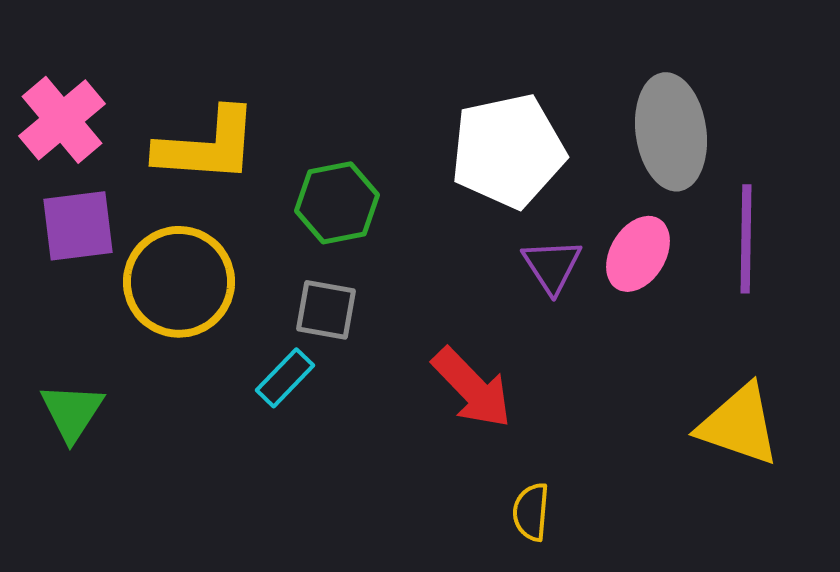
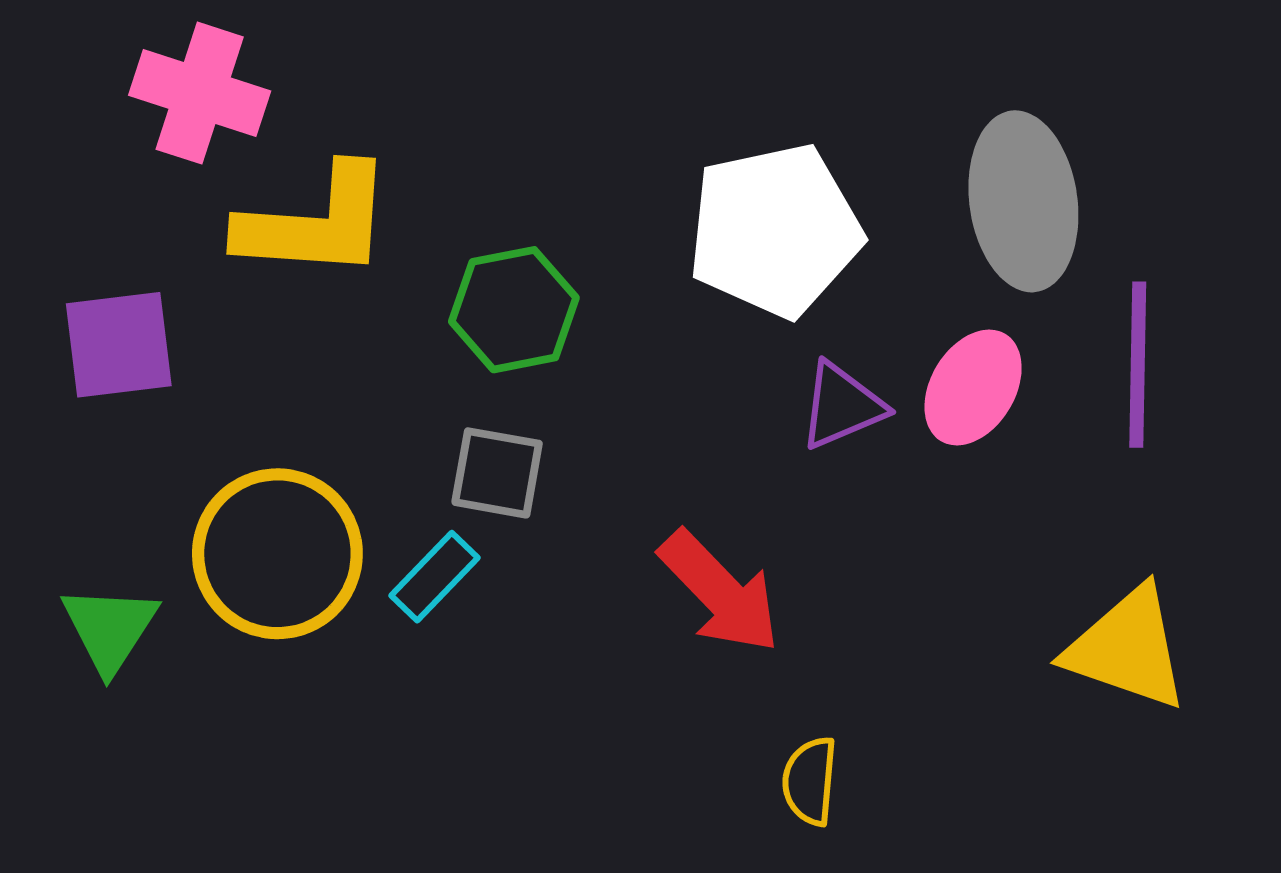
pink cross: (62, 120) -> (200, 93), moved, turned -32
purple triangle: (552, 266) -> (842, 406), turned 40
yellow circle: (179, 282) -> (277, 554), moved

